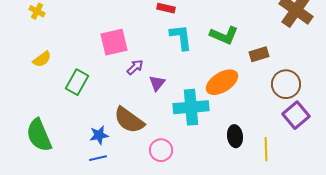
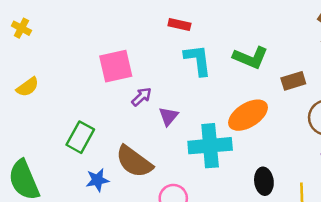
green rectangle: (77, 82) -> (80, 137), moved

